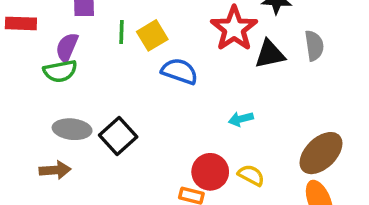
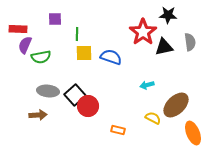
yellow square: (152, 35) -> (84, 53), moved, turned 30
purple semicircle: (67, 47) -> (25, 45), moved
brown ellipse: (321, 153) -> (176, 105), moved
red circle: (210, 172) -> (88, 106), moved

